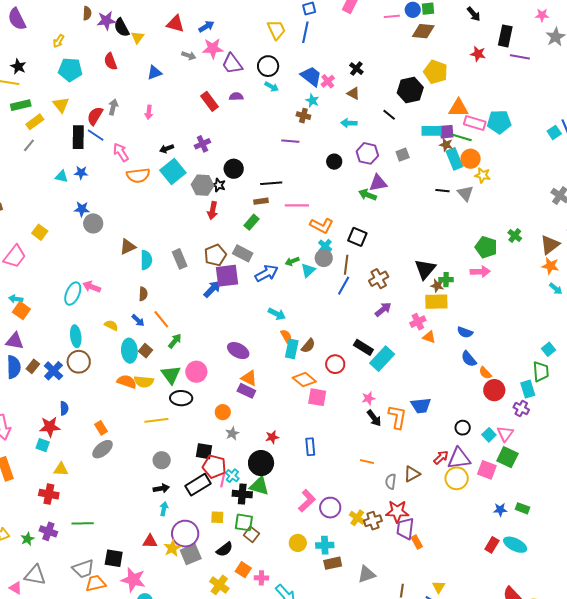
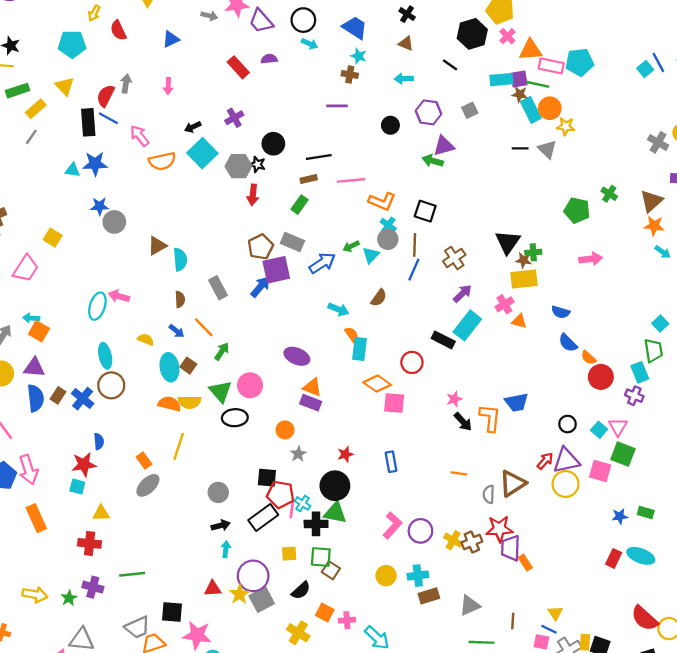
yellow arrow: (59, 41) -> (94, 13), moved
pink cross: (328, 81) -> (507, 36), moved
blue star: (81, 173) -> (95, 164), size x1.5
gray rectangle: (180, 259) -> (218, 288), moved
pink arrow: (480, 272) -> (591, 259), moved
brown semicircle: (308, 346) -> (379, 298), moved
cyan rectangle: (382, 359) -> (467, 325), moved
yellow line: (156, 420) -> (179, 446), moved, turned -60
brown triangle: (412, 474) -> (513, 483), size x1.4

